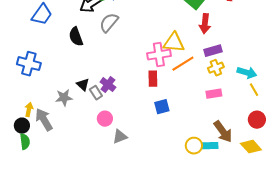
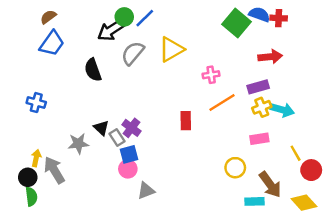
red arrow: (205, 24) -> (270, 57), moved, turned -102
yellow triangle: (174, 43) -> (171, 49), moved, turned -35
pink cross: (159, 55) -> (211, 75), moved, size x0.6
blue cross: (29, 64) -> (36, 103), size x0.7
cyan arrow: (247, 73) -> (282, 110), moved
yellow line: (254, 90) -> (296, 153), moved
blue square: (162, 107) -> (129, 154), moved
yellow circle: (194, 146) -> (235, 168), moved

